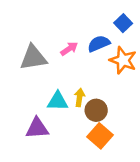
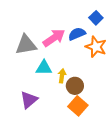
pink arrow: (69, 49) -> (54, 38), size x1.6
cyan triangle: (58, 101) -> (44, 68), moved
purple triangle: (37, 128) -> (29, 100), turned -36

